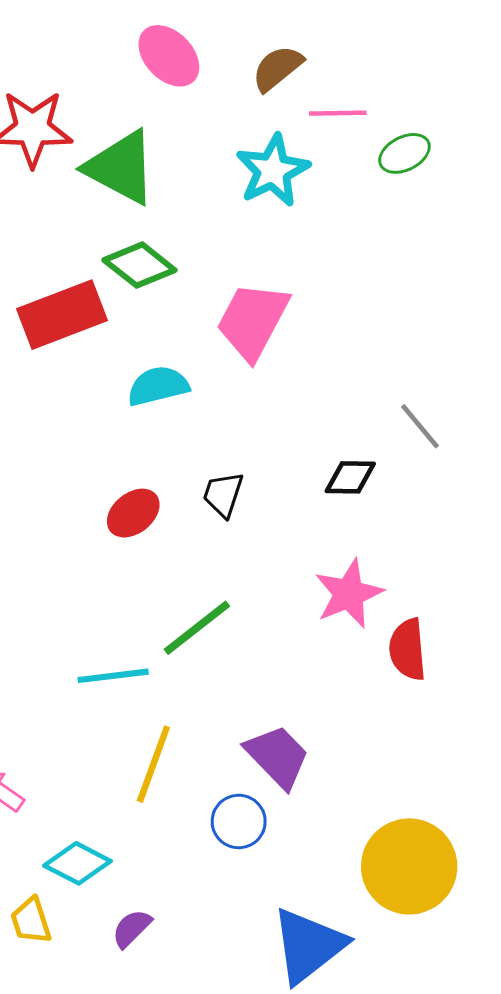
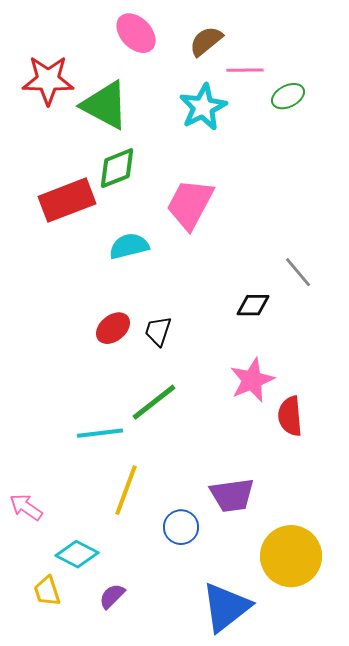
green diamond: (139, 265) -> (117, 168), turned -60
black trapezoid: (223, 494) -> (158, 331), moved
purple trapezoid: (277, 756) -> (232, 495), moved, turned 126

